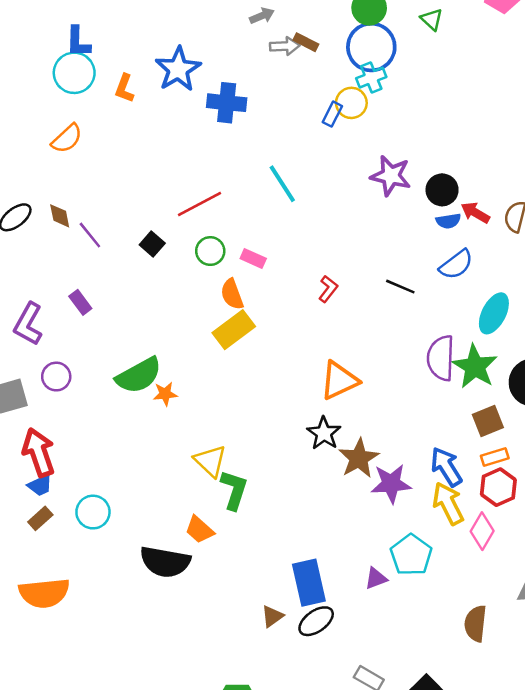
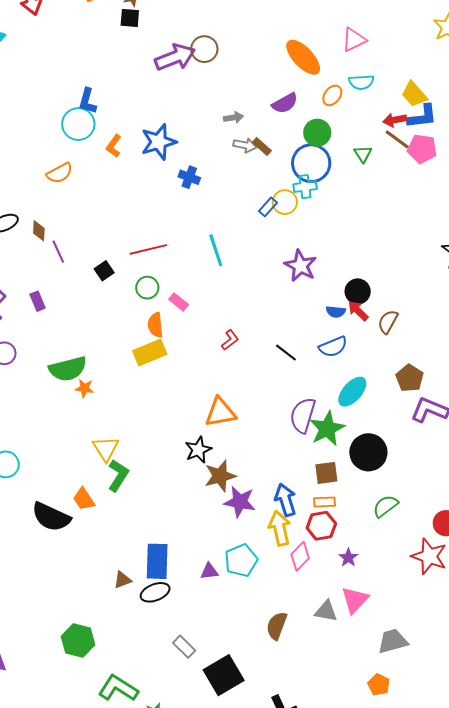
blue cross: (227, 103) -> (189, 177), size x0.7
black circle: (442, 190) -> (358, 291), moved

